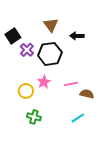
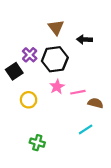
black square: (13, 36) -> (14, 71), moved
pink star: (44, 82) -> (57, 87), moved
green cross: (34, 117) -> (37, 143), moved

